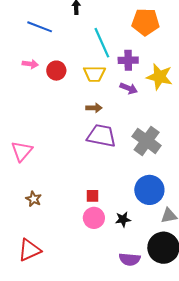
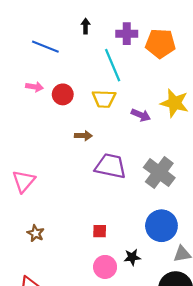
purple cross: (128, 60) -> (127, 34), moved
brown arrow: (94, 108) -> (83, 136), moved
pink circle: (94, 218) -> (105, 267), moved

